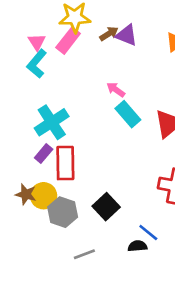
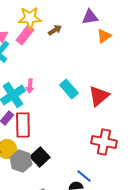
purple triangle: (127, 35) -> (90, 17), moved, turned -30
pink arrow: (116, 90) -> (30, 86), moved, turned -120
black square: (106, 207) -> (40, 157), moved

